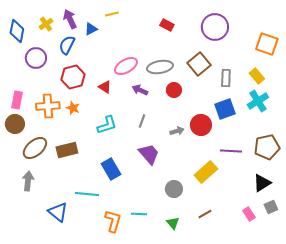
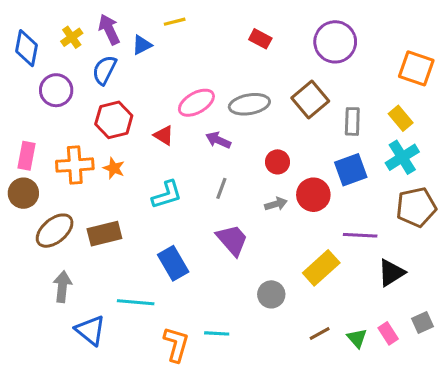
red circle: (174, 90) -> (278, 162), moved
brown pentagon: (267, 147) -> (416, 207), moved
gray arrow: (28, 181) -> (62, 287), moved
black triangle: (262, 183) -> (391, 273), moved
green triangle: (173, 223) -> (357, 338), moved

